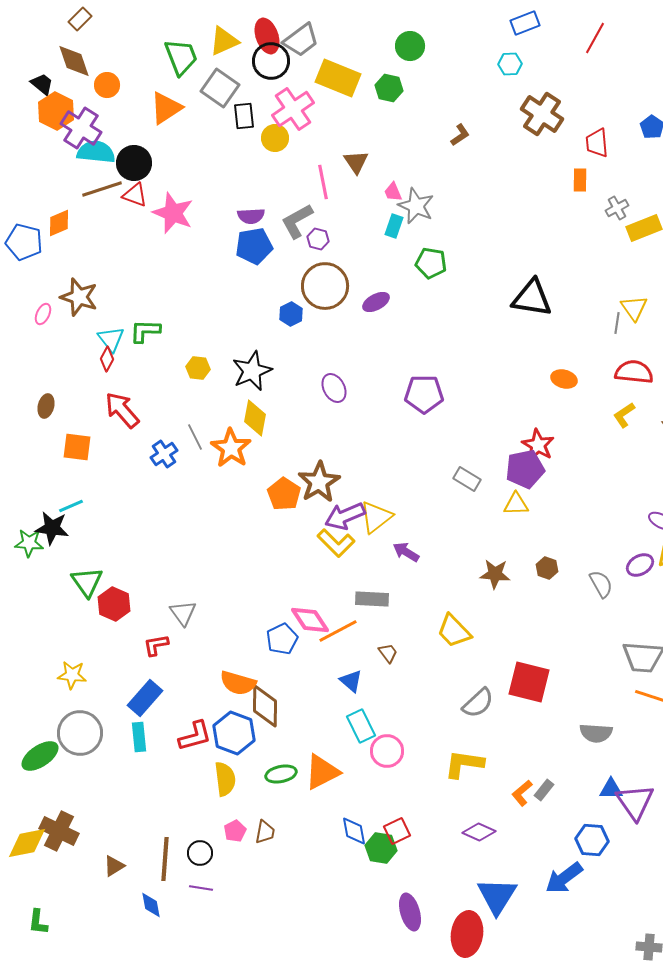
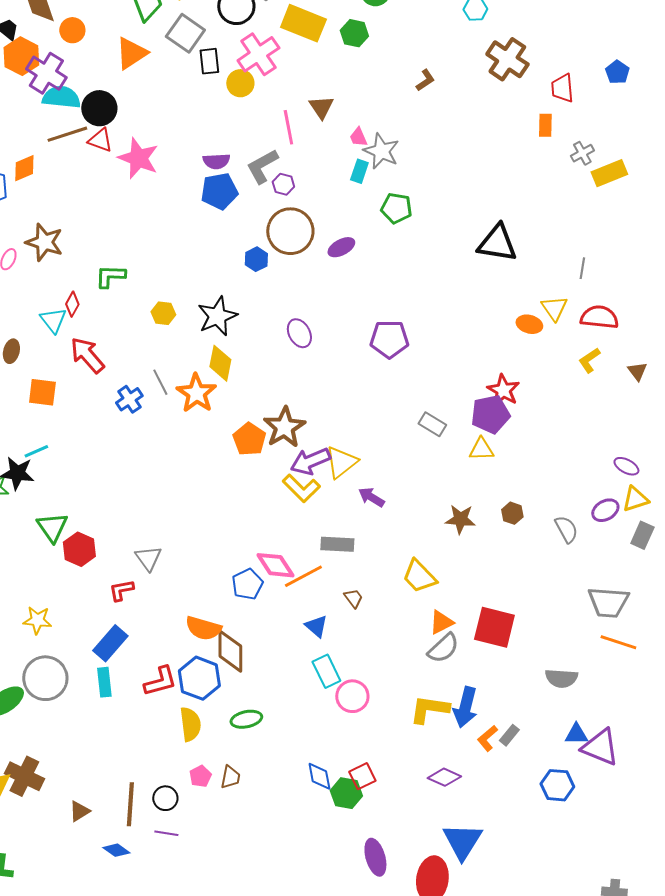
yellow triangle: (634, 308) -> (554, 308), moved
cyan triangle: (111, 339) -> (53, 320), moved
orange triangle: (322, 772) -> (441, 622), moved, size x0.7
purple triangle: (635, 802) -> (600, 747), turned -33
blue arrow: (564, 878) -> (465, 707), moved, turned -39
blue diamond: (151, 905) -> (116, 850), turned -44

